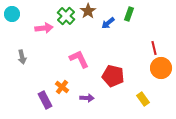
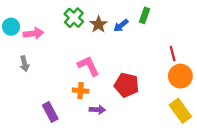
brown star: (88, 11) -> (98, 24), moved
cyan circle: (12, 14) -> (11, 27), moved
pink arrow: (44, 28) -> (33, 33), moved
orange cross: (62, 87) -> (81, 91), moved, turned -32
yellow rectangle: (143, 99) -> (180, 111), moved, size x1.5

